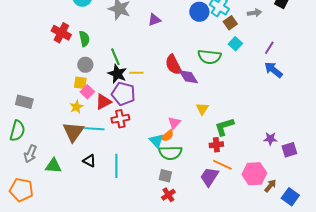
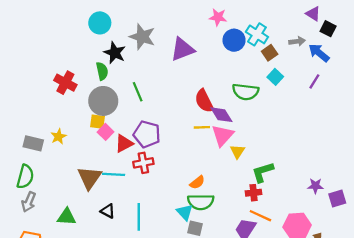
purple triangle: (154, 20) -> (182, 49), size x1.6
red cross: (61, 33) -> (65, 83), moved
gray circle: (85, 65) -> (103, 101), size x1.6
blue arrow: (273, 70) -> (319, 53), moved
yellow line: (136, 73) -> (202, 127), moved
black star: (117, 74) -> (115, 53), moved
yellow star: (76, 107) -> (59, 137), moved
pink triangle: (174, 123) -> (223, 135), moved, size x1.5
cyan triangle: (156, 141) -> (185, 212), moved
gray arrow: (30, 154) -> (29, 202), moved

